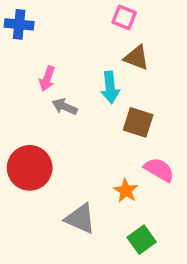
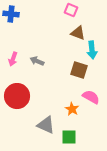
pink arrow: (47, 79) -> (13, 59), moved
cyan arrow: (110, 87) -> (92, 50), moved
green square: (142, 240) -> (69, 137), moved, turned 35

